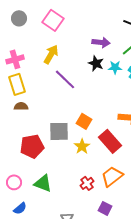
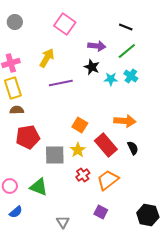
pink square: (53, 20) -> (65, 24), moved
cyan star: (115, 67) -> (111, 79), moved
purple line: (65, 79) -> (61, 83), turned -55
gray square: (59, 131) -> (55, 155), moved
red pentagon: (32, 146) -> (28, 137), moved
red cross: (87, 183) -> (83, 175), moved

